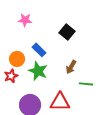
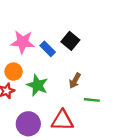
pink star: (25, 20) -> (23, 42), moved, size x1.5
blue rectangle: (39, 50) -> (48, 49), moved

